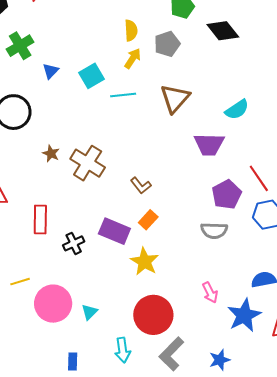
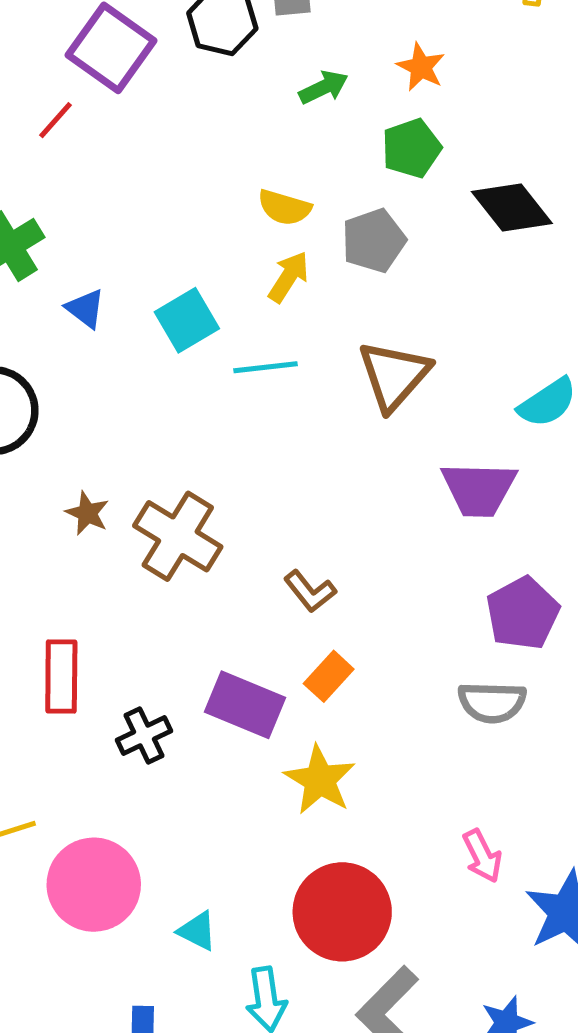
yellow semicircle: (131, 30) -> (284, 207), turned 110
blue triangle: (51, 71) -> (85, 309), turned -36
cyan triangle: (89, 312) -> (197, 931), moved, turned -48

